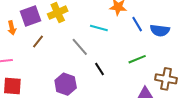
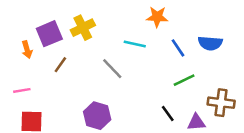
blue line: (137, 24) -> (178, 48), moved
black line: (100, 69) -> (168, 113), moved

